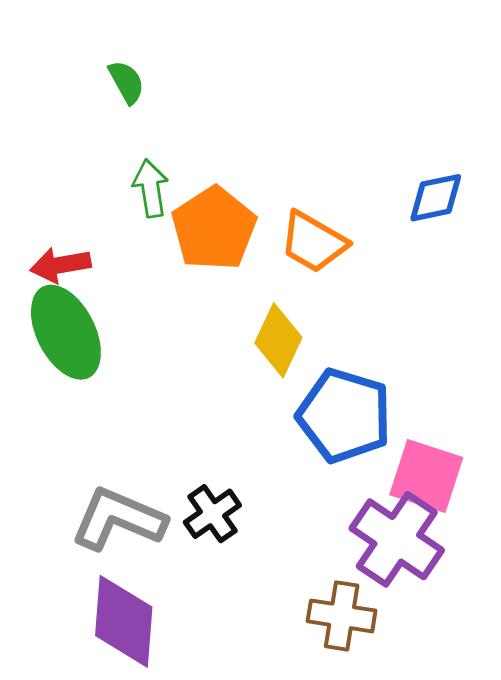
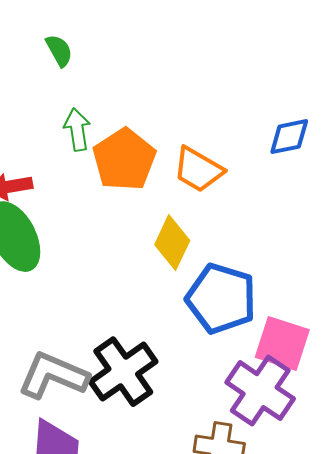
black cross: (212, 514) -> (123, 372), size x1.6

